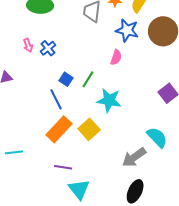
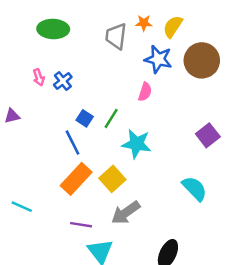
cyan line: (14, 152) -> (22, 207), turned 30
gray arrow: (134, 157) -> (126, 213), moved

